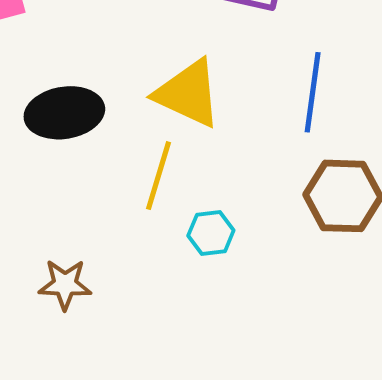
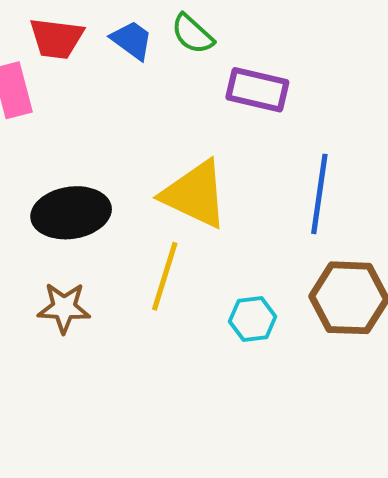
cyan hexagon: (211, 233) -> (253, 319), moved
brown star: (65, 284) -> (64, 308), moved

